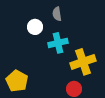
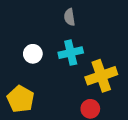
white circle: (35, 27) -> (33, 54), moved

